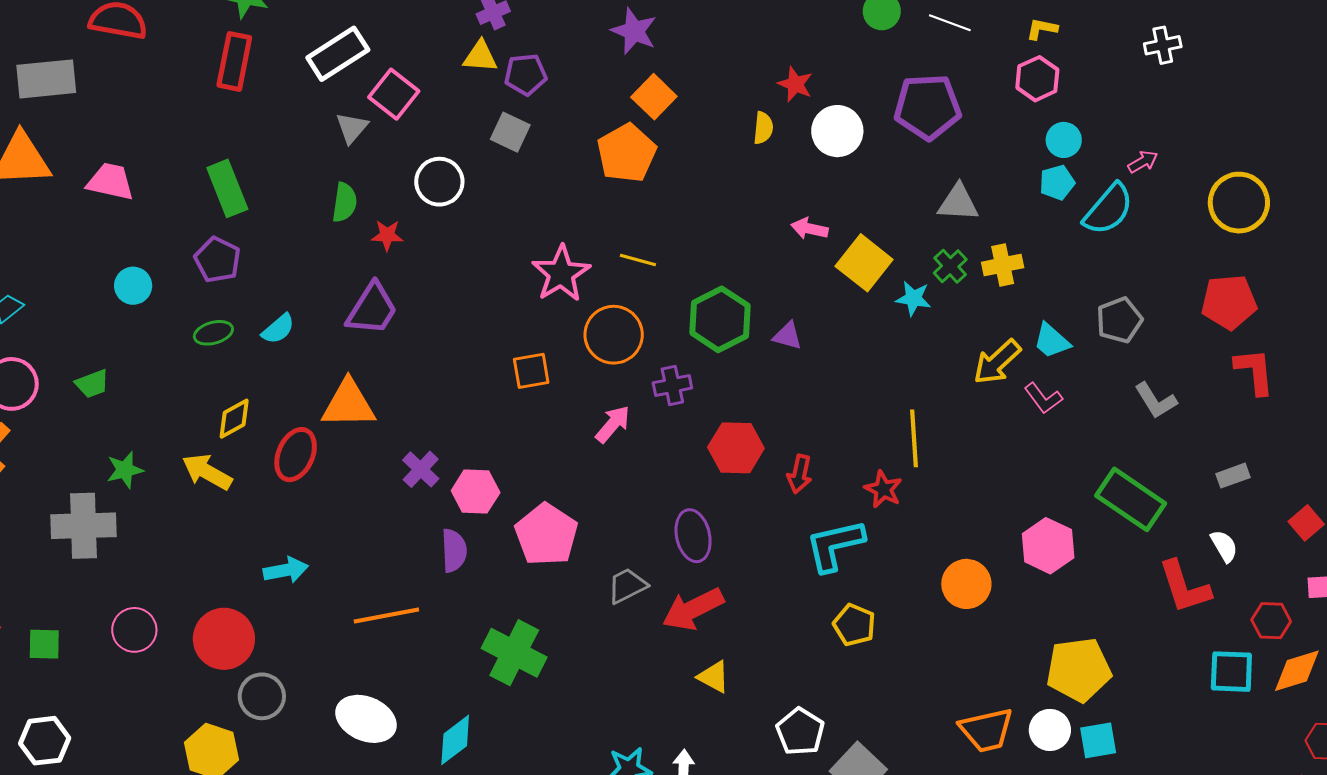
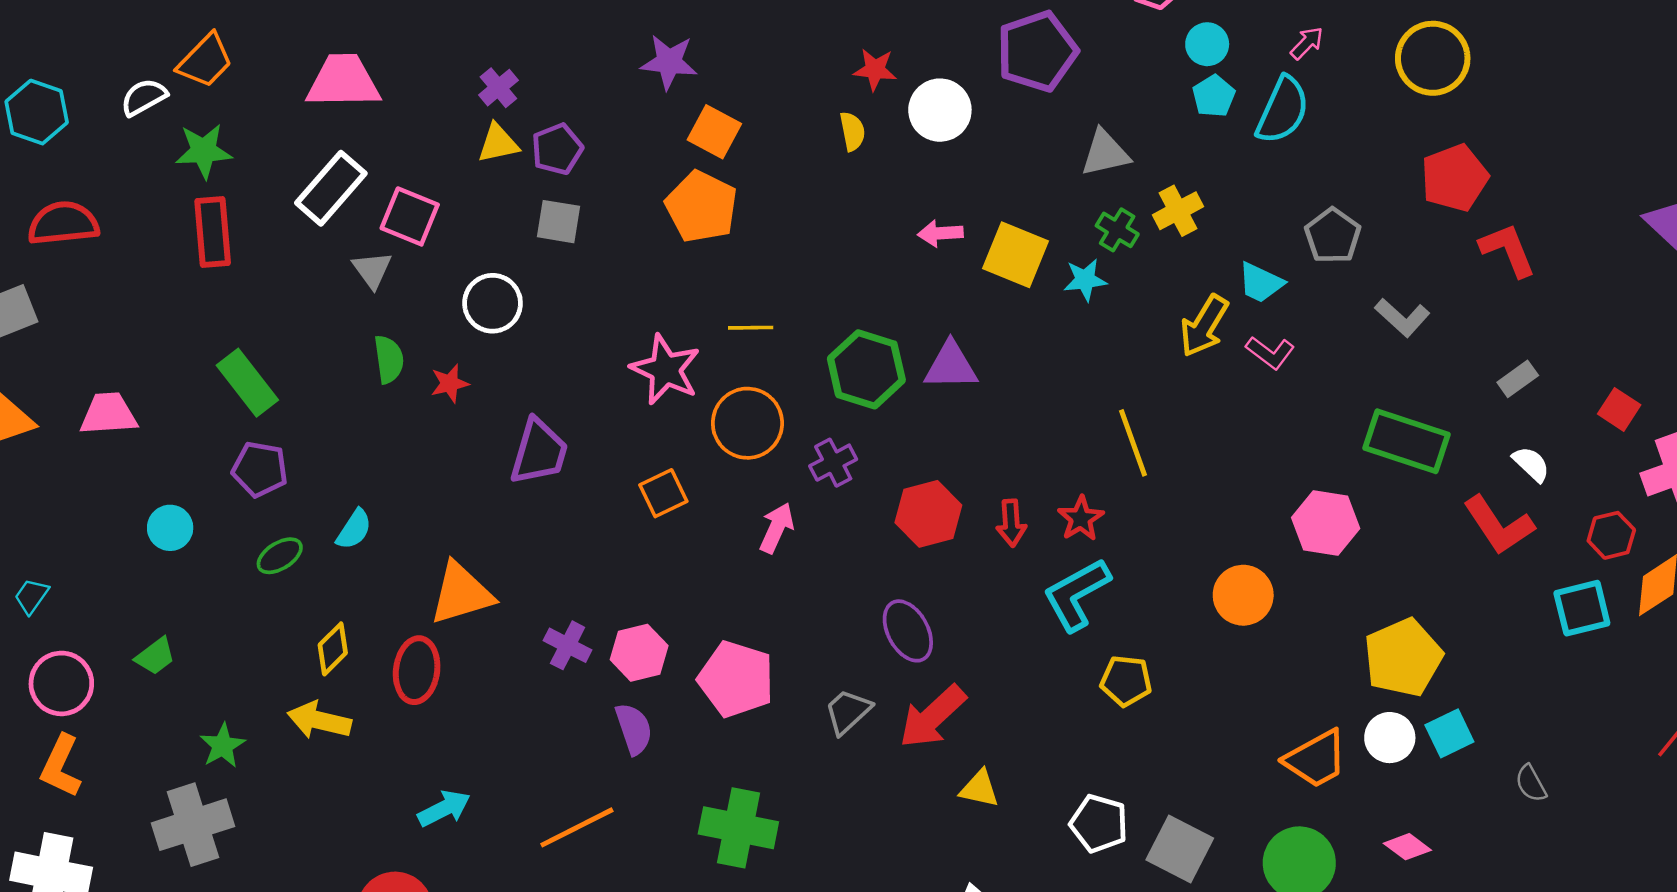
purple trapezoid: (372, 309) -> (539, 452), moved
purple triangle: (788, 336) -> (951, 366), size x1.5
red star: (883, 489) -> (1081, 518), moved, turned 30

